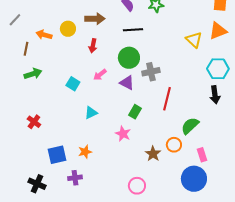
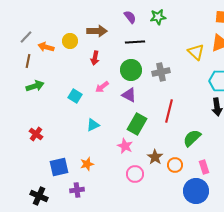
gray line: (15, 20) -> (26, 37), moved
gray cross: (151, 72) -> (161, 72), moved
green rectangle: (135, 112) -> (137, 124), size x1.5
orange circle: (174, 145) -> (175, 165), moved
brown star: (153, 154) -> (155, 157), moved
pink circle: (137, 186) -> (135, 174), moved

